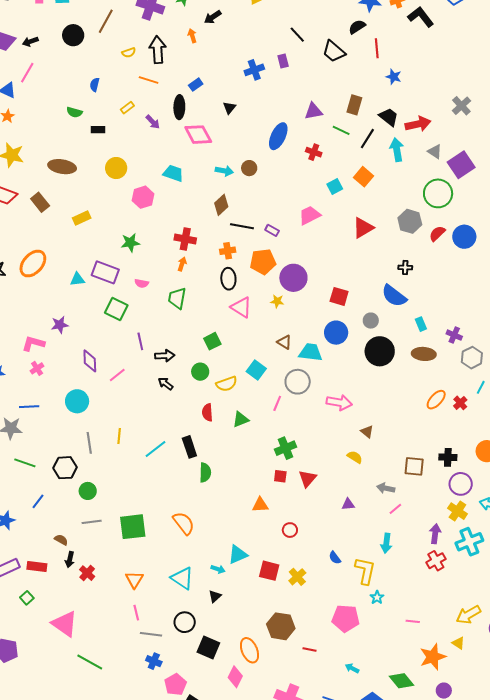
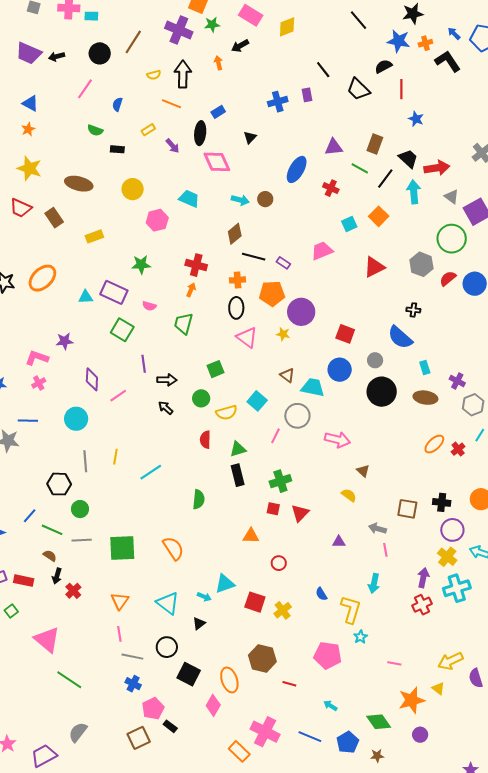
pink line: (27, 73) -> (85, 89), moved
black rectangle: (189, 447) -> (238, 475), moved
green line: (25, 463) -> (52, 530), moved
pink line: (395, 509) -> (385, 550), turned -64

